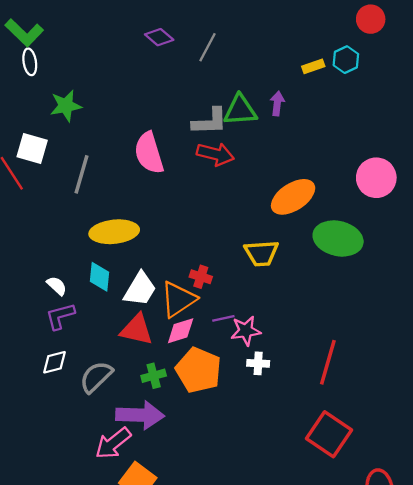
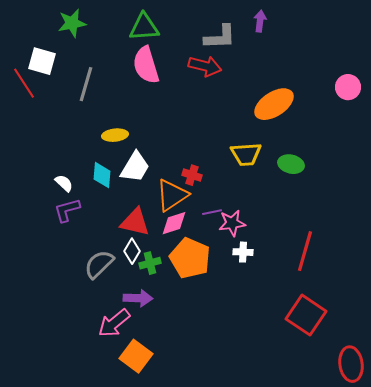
green triangle: (240, 110) -> (144, 27), moved
gray L-shape: (210, 121) -> (220, 37), moved
pink circle: (376, 178) -> (348, 87), size x0.7
yellow ellipse: (114, 232) -> (115, 135), size x0.6
green ellipse: (338, 238) -> (291, 164), moved, size x0.6
white trapezoid: (140, 289) -> (135, 167), moved
white diamond: (55, 362) -> (132, 251), moved, turned -45
purple arrow: (140, 415) -> (138, 298), size x0.7

